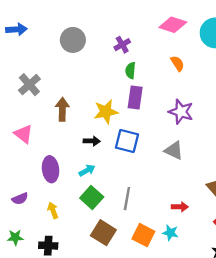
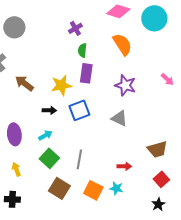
gray circle: (73, 40) -> (14, 27), moved
orange semicircle: (177, 63) -> (122, 44), size x1.6
brown arrow: (62, 109) -> (24, 83), turned -54
blue square: (127, 141) -> (79, 110), turned -35

